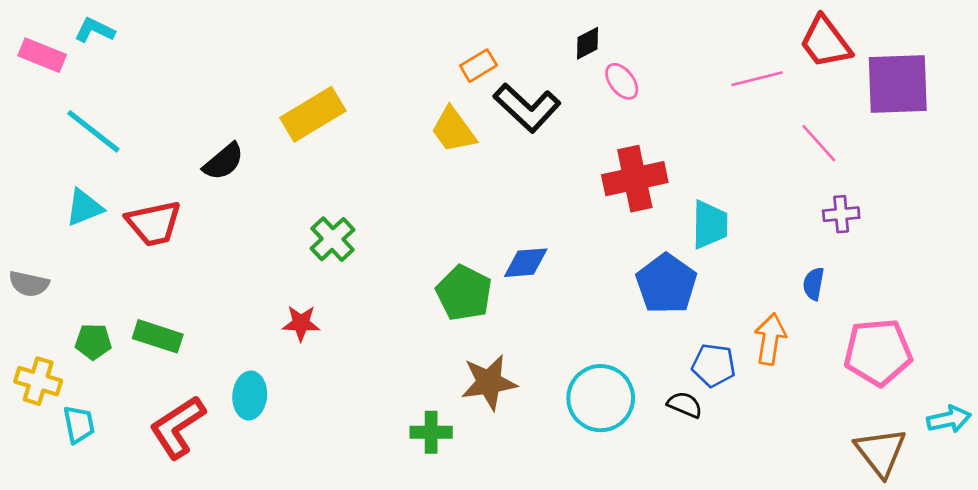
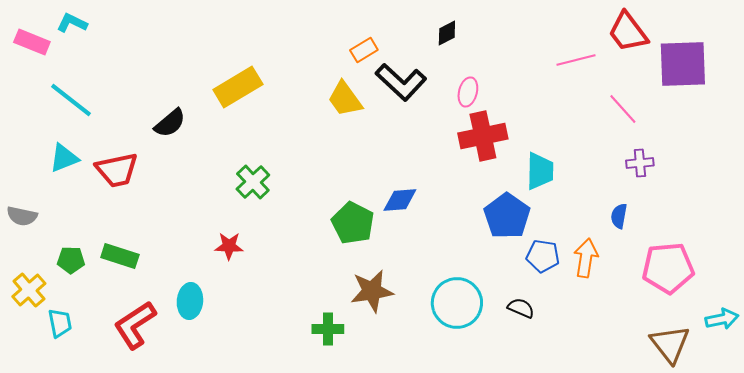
pink ellipse: (622, 81) -> (468, 92), moved, turned 52
blue pentagon: (714, 365) -> (543, 256), moved
yellow cross: (38, 381) -> (29, 290), turned 32

